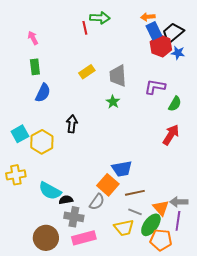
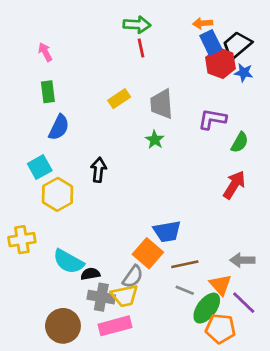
red line: (85, 28) -> (141, 48), moved
cyan square: (20, 134) -> (40, 167), moved
gray arrow: (179, 202) -> (242, 260), moved
purple line: (178, 221) -> (244, 303), turned -54
yellow trapezoid: (124, 228) -> (125, 296), moved

